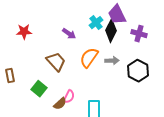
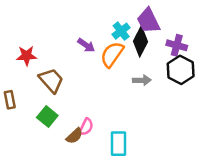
red star: (24, 32) -> (27, 56), moved
orange semicircle: (89, 58) -> (112, 54), moved
brown trapezoid: (56, 62) -> (51, 80), moved
black hexagon: (138, 71) -> (181, 70), moved

